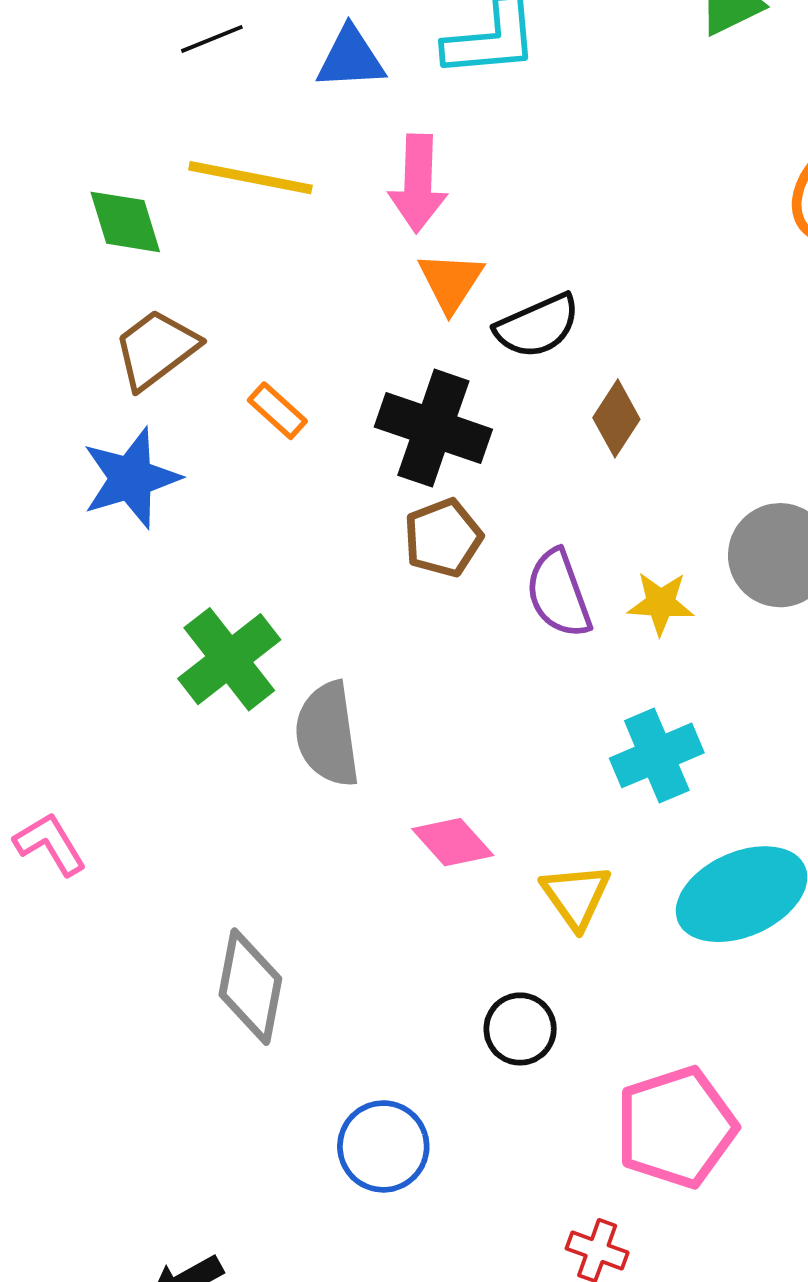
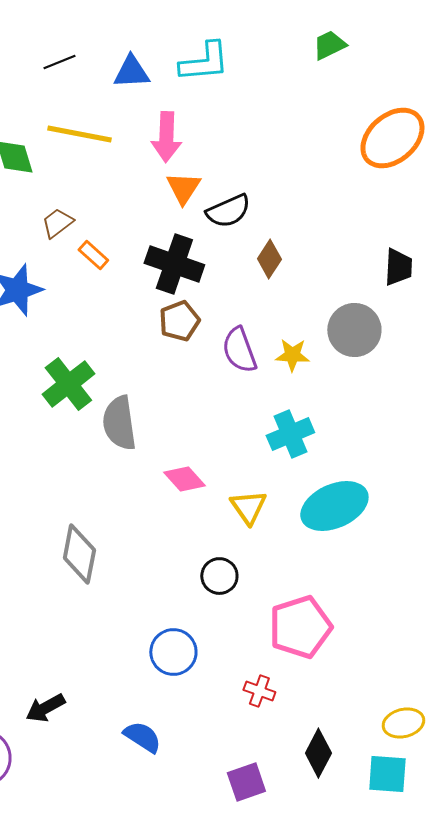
brown trapezoid: (156, 349) -> (57, 223), moved, size x0.7
blue circle: (383, 1146) -> (173, 652), moved

